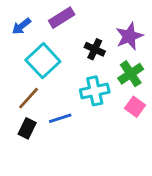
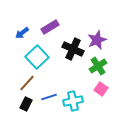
black cross: (95, 49) -> (73, 49), size x1.5
cyan cross: (95, 91) -> (73, 101), moved

